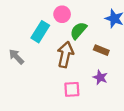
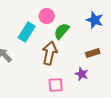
brown rectangle: (101, 50) -> (93, 53), moved, turned -40

